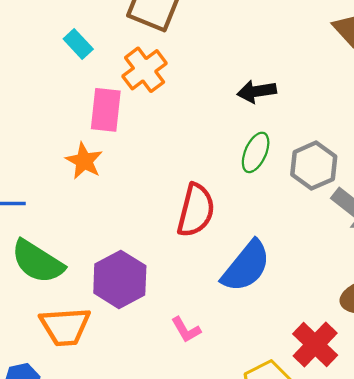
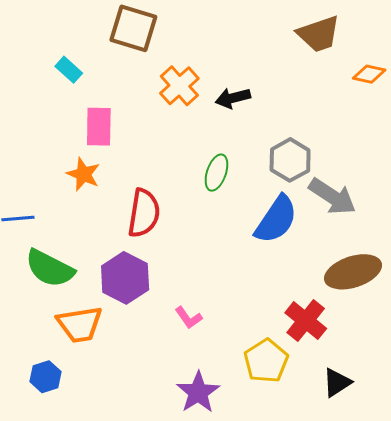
orange cross: (145, 70) -> (179, 86), moved
green ellipse: (256, 152) -> (216, 173), moved
red semicircle: (196, 210) -> (144, 213), moved
blue semicircle: (246, 266) -> (276, 220), moved

